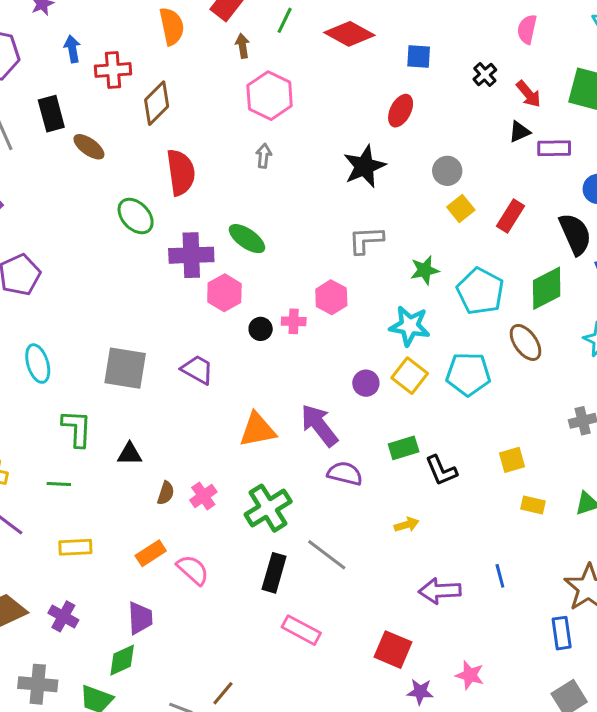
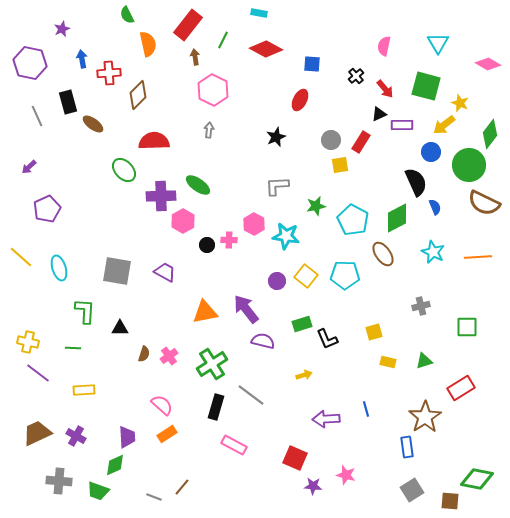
black star: (364, 166) -> (276, 137), size x0.7
red semicircle: (181, 172) -> (154, 141), turned -84
yellow square: (461, 208) -> (340, 165), turned 30
red rectangle: (510, 216) -> (361, 142), moved
cyan star: (410, 326) -> (286, 236), moved
orange rectangle: (151, 553) -> (167, 434), moved

